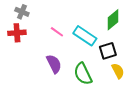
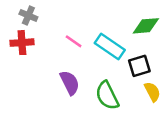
green diamond: (113, 20) -> (146, 26), turned 35

